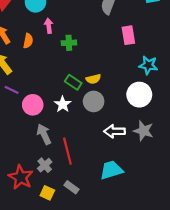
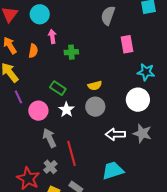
green rectangle: (73, 82) -> (58, 88), moved
purple line: (12, 90) -> (18, 97), turned 40

